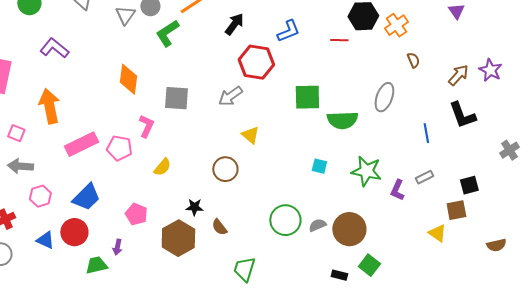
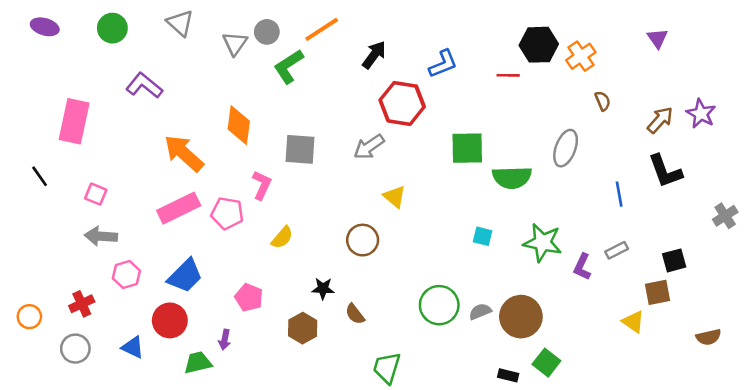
orange arrow: (49, 106) -> (184, 153), moved, turned -36
brown hexagon: (178, 238) -> (303, 328), size x0.7
blue triangle: (45, 240) -> (133, 347), moved

